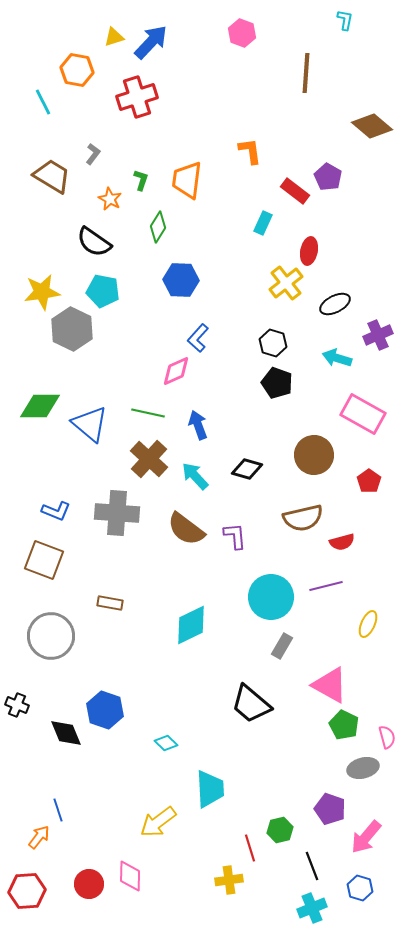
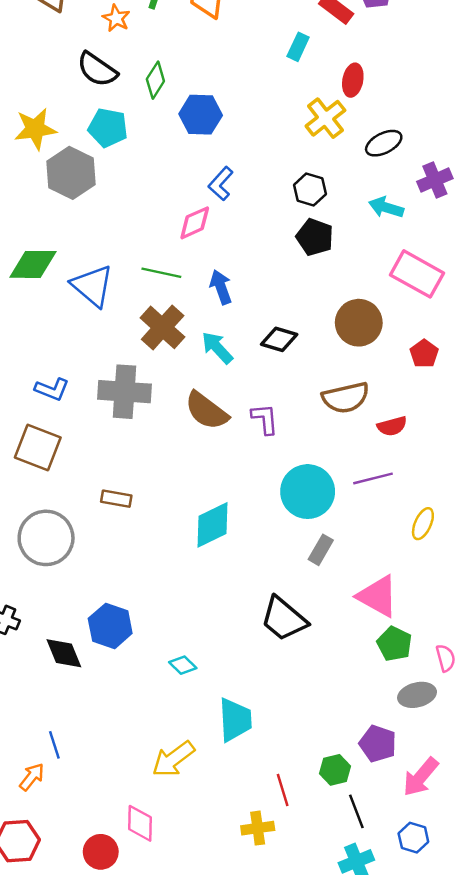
green diamond: (158, 227) -> (155, 80), moved
green hexagon: (280, 830) -> (335, 770), moved
red circle: (89, 884) -> (101, 852), moved

